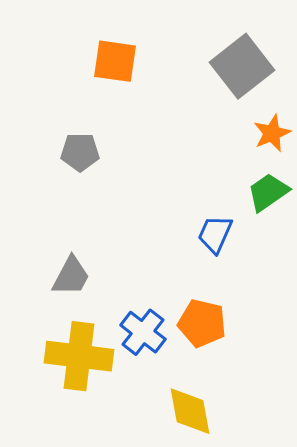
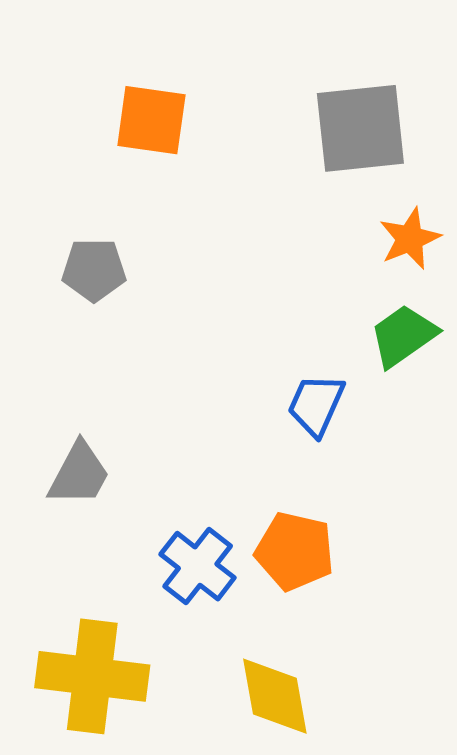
gray square: (242, 66) -> (360, 128), turned 32
yellow cross: (79, 356) -> (92, 676), moved

